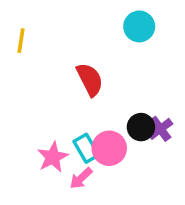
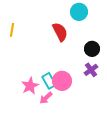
yellow line: (21, 41) -> (12, 30), moved
red semicircle: (90, 79) -> (60, 32), moved
black circle: (141, 127) -> (92, 49), moved

